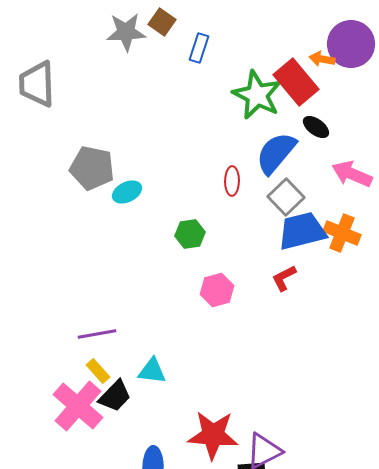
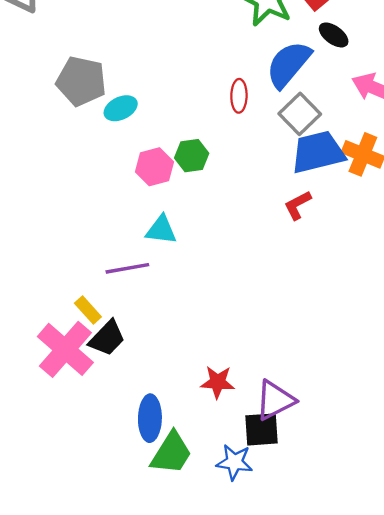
pink hexagon: (217, 290) -> (154, 167), moved
purple line: (97, 334) -> (127, 268), moved
cyan triangle: (152, 371) -> (161, 230), moved
red star: (213, 435) -> (218, 382), size x0.6

